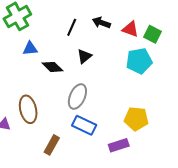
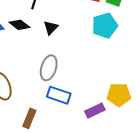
black diamond: (53, 67) -> (19, 25), moved
yellow pentagon: (136, 119) -> (119, 95), moved

